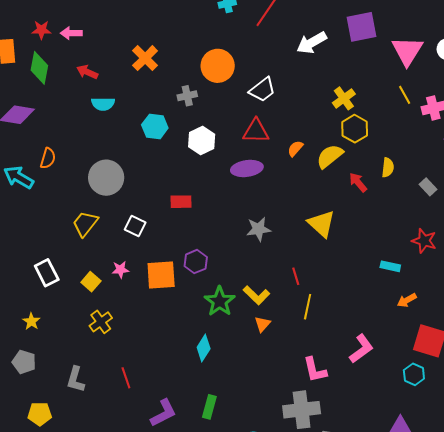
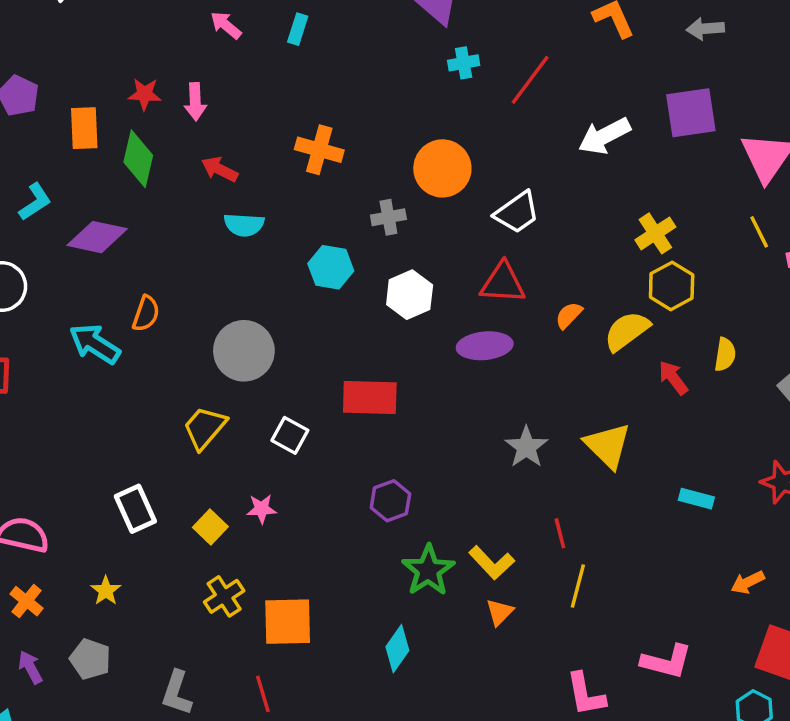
pink arrow: (71, 33) -> (195, 102), turned -95
orange cross: (145, 58) -> (319, 150), turned -32
red rectangle: (181, 202) -> (370, 397), size x1.5
gray star: (259, 229) -> (526, 447), moved, turned -30
cyan rectangle: (390, 266) -> (696, 499), moved
orange square: (161, 275) -> (288, 622), moved
pink L-shape: (361, 349) -> (667, 662), turned 48

